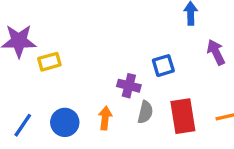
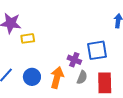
blue square: (163, 66) -> (97, 50), size x1.5
orange arrow: (105, 118) -> (57, 78), size x1.5

